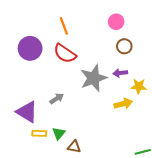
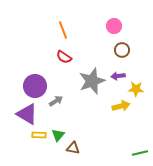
purple circle: (30, 48) -> (35, 86), moved
red semicircle: (65, 53) -> (64, 57), size x0.7

